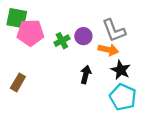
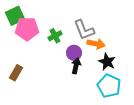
green square: (17, 18) -> (15, 16), turned -36
gray L-shape: (114, 30) -> (84, 30), moved
purple circle: (83, 36) -> (74, 53), moved

